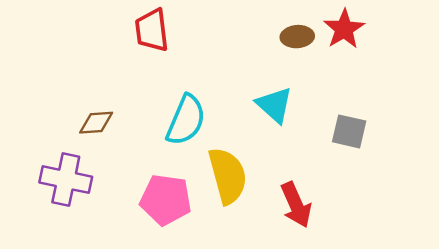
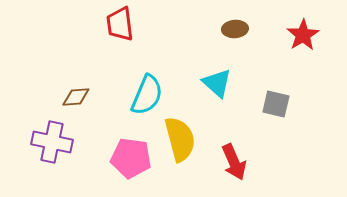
red star: (344, 29) -> (303, 35), moved

